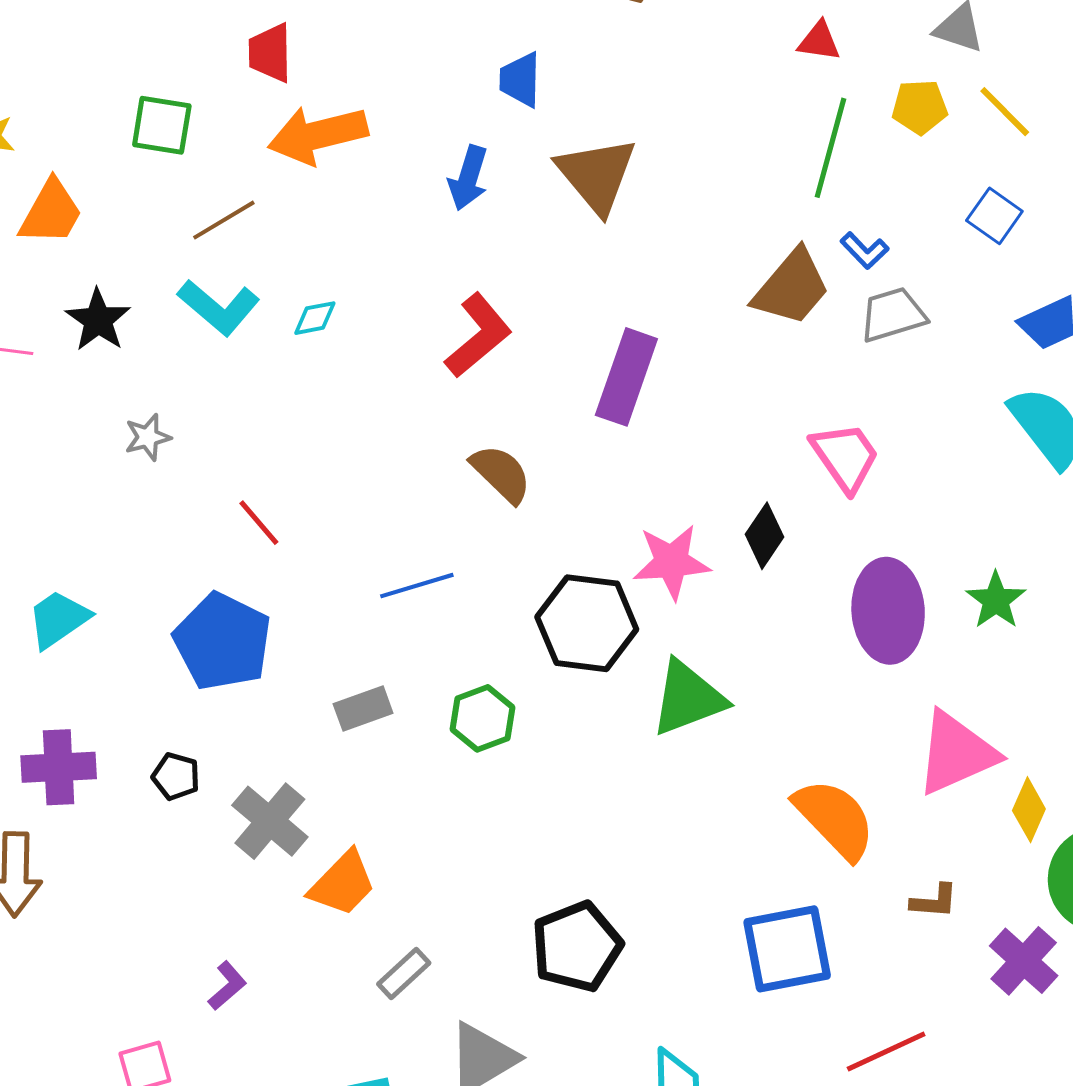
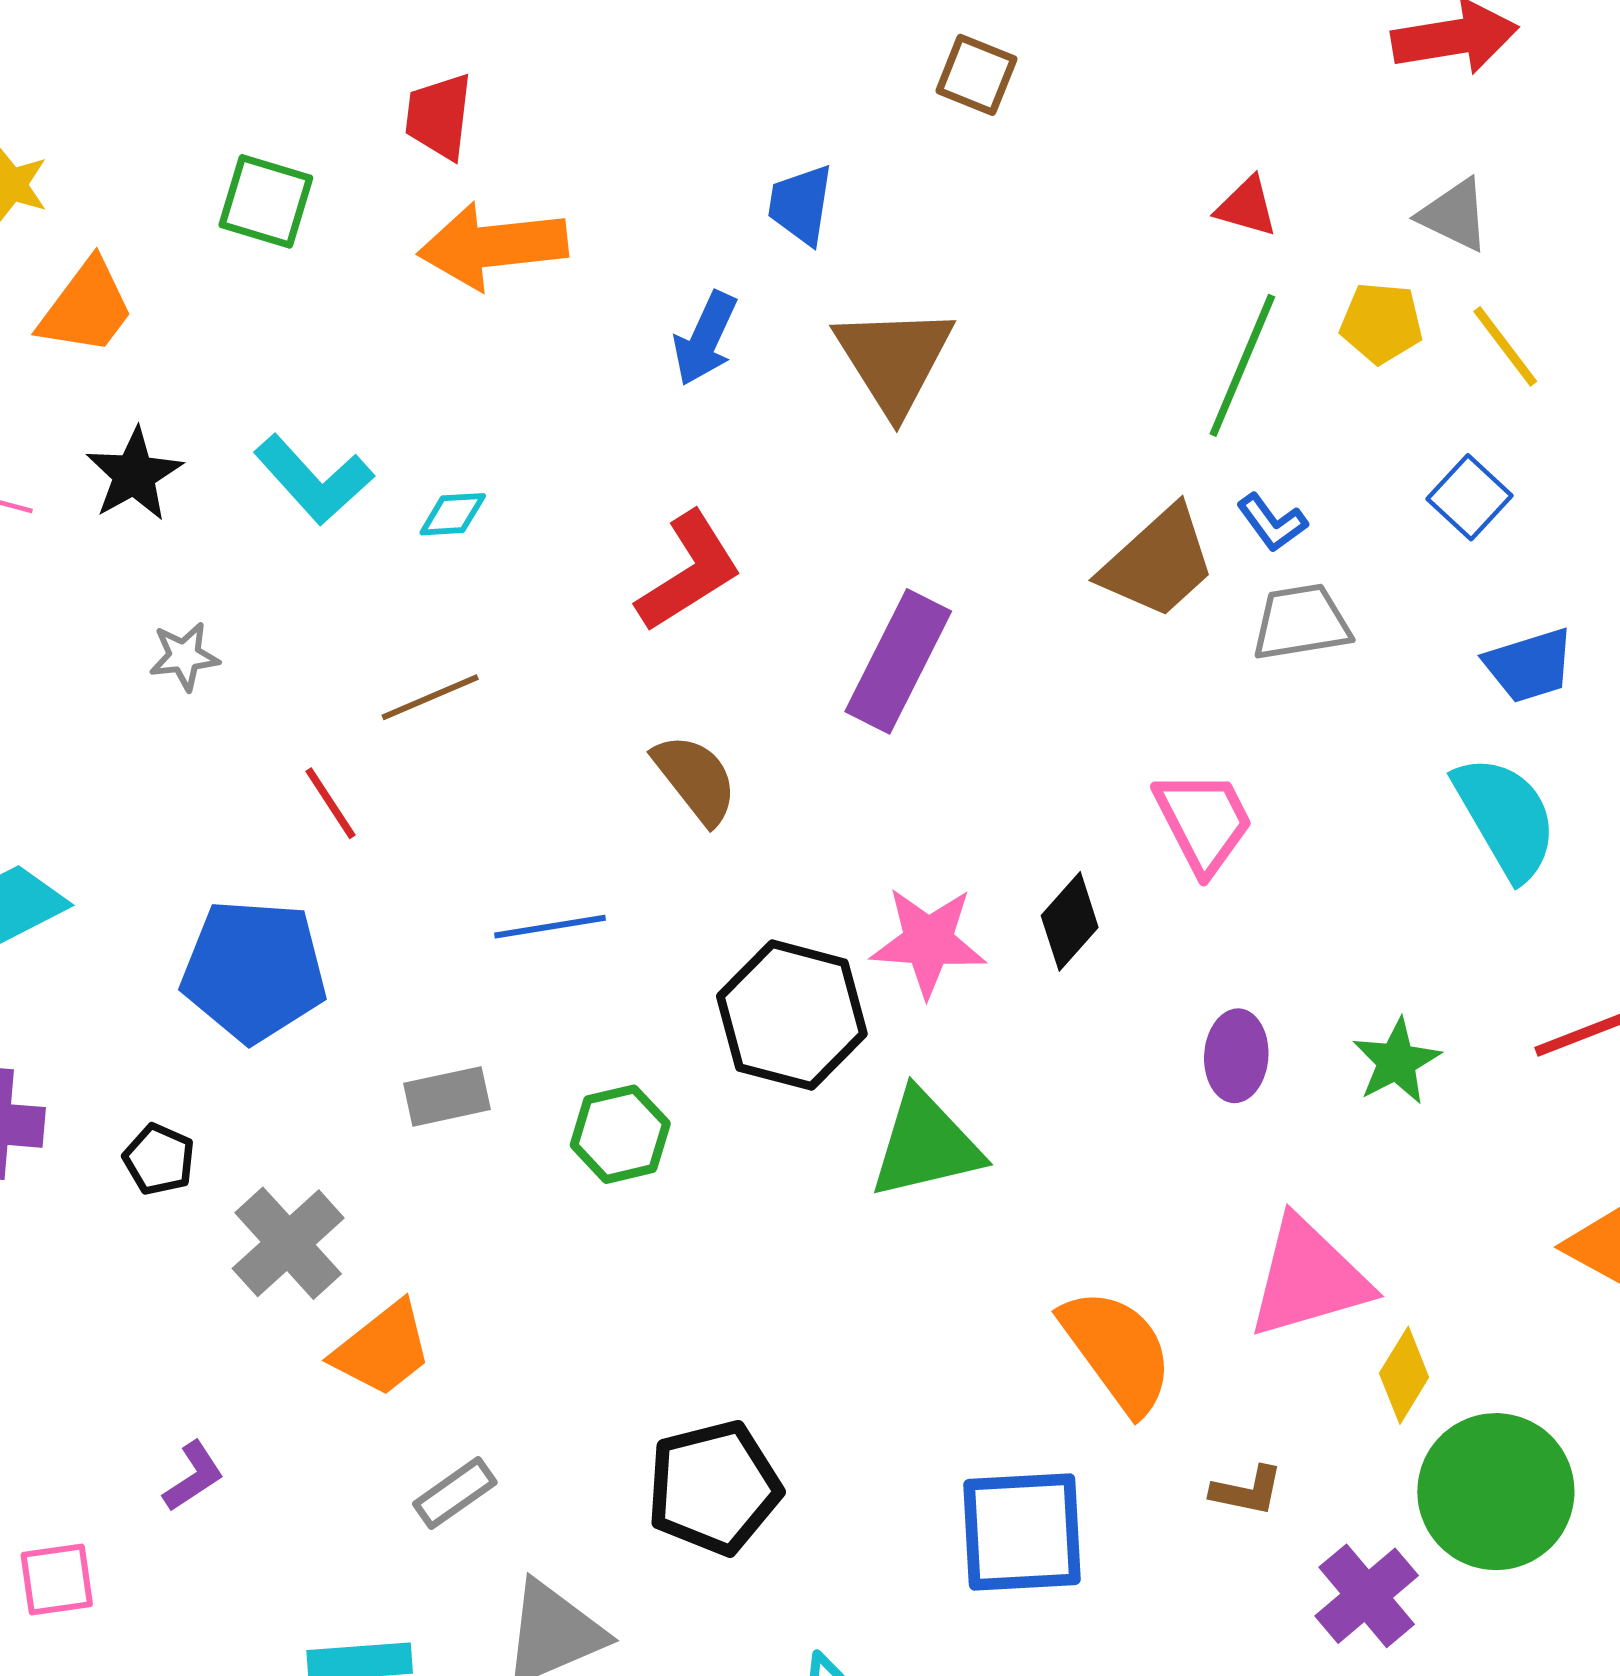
brown line: (224, 220) -> (430, 697), moved
purple ellipse: (888, 611) -> (1236, 1056), size x0.6
blue pentagon: (223, 641) -> (254, 971), turned -30

